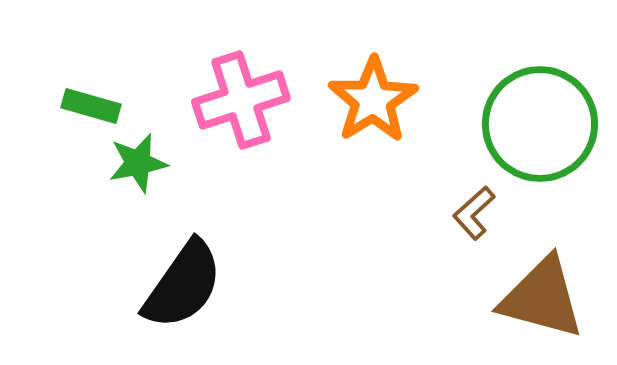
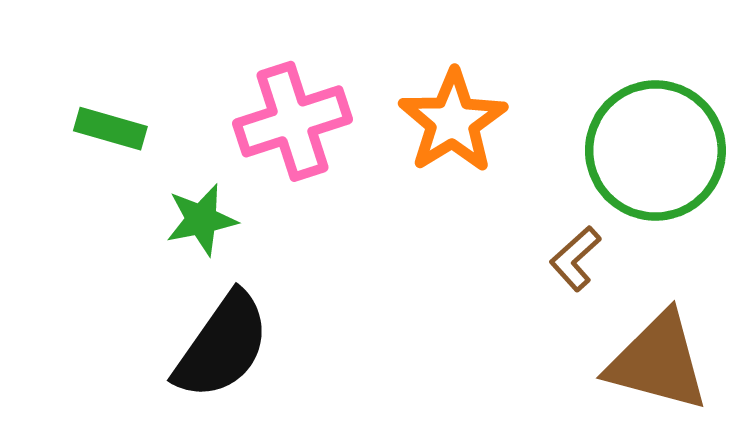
green star: (138, 163) -> (201, 220), moved

